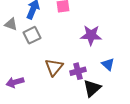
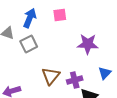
blue triangle: (108, 64) -> (105, 73), turned 32

